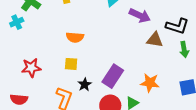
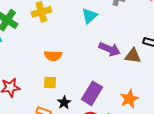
purple arrow: (140, 15) -> (110, 49), moved
orange star: (150, 83) -> (129, 99), turned -30

